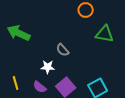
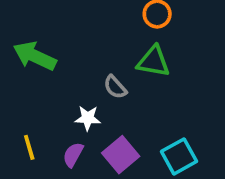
green triangle: (105, 34) -> (153, 61), moved
purple semicircle: (40, 87) -> (73, 155), turned 80

